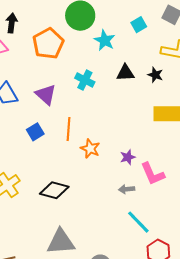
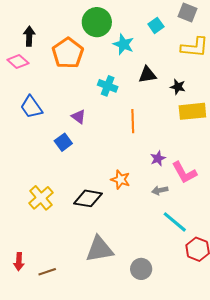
black star: (155, 75) -> (178, 87), moved
purple triangle: (46, 94) -> (79, 117), moved, size x0.7
orange line: (68, 129) -> (133, 121), moved
orange star: (90, 149) -> (120, 180), moved

